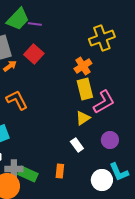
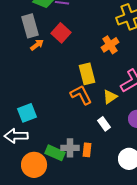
yellow rectangle: (85, 89) -> (87, 74), moved
orange L-shape: (17, 100) -> (81, 95), moved
gray cross: (14, 169) -> (70, 148), moved

